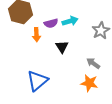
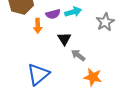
gray arrow: (93, 63) -> (78, 55), moved

